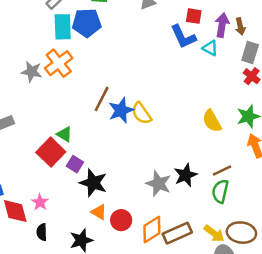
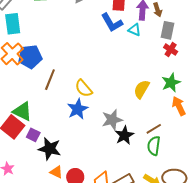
blue pentagon: (87, 23) -> (30, 57), moved
blue star: (121, 110) -> (78, 109), moved
yellow semicircle: (212, 121) -> (142, 89), turned 66
green triangle: (64, 134) -> (22, 111), size x1.5
gray star: (158, 184) -> (112, 120), moved, turned -30

